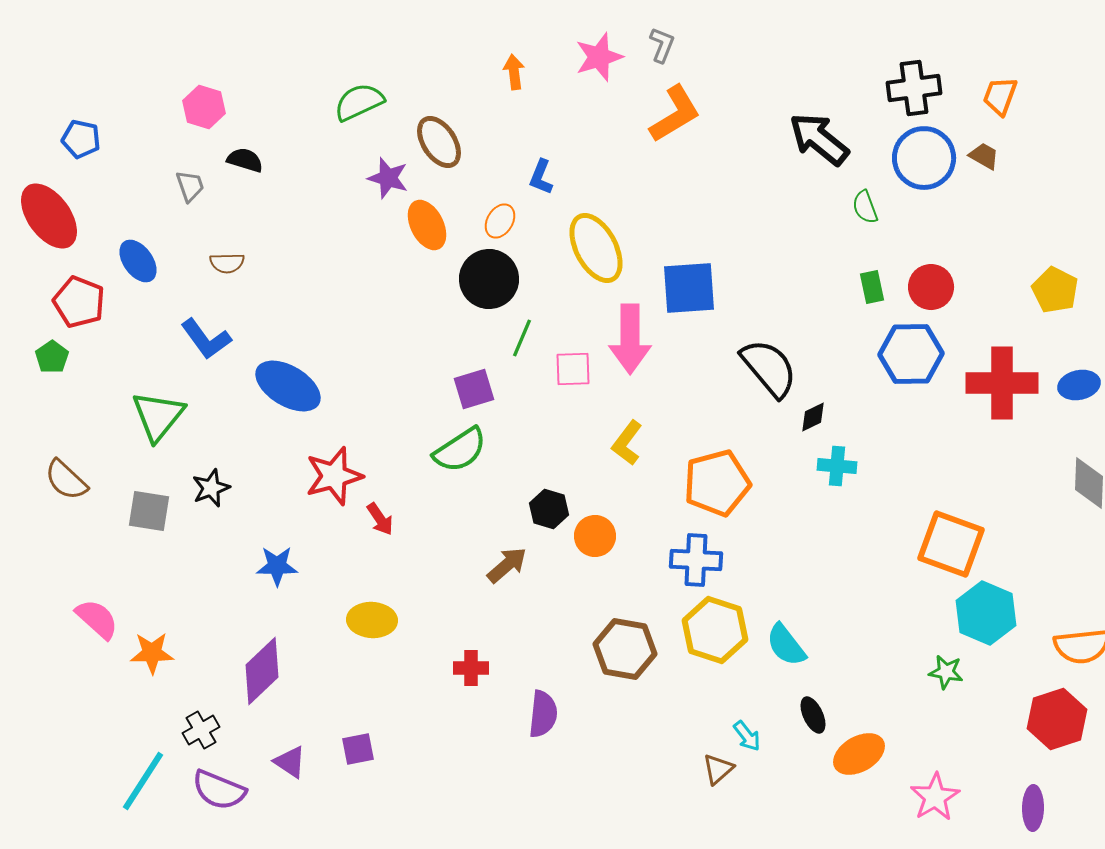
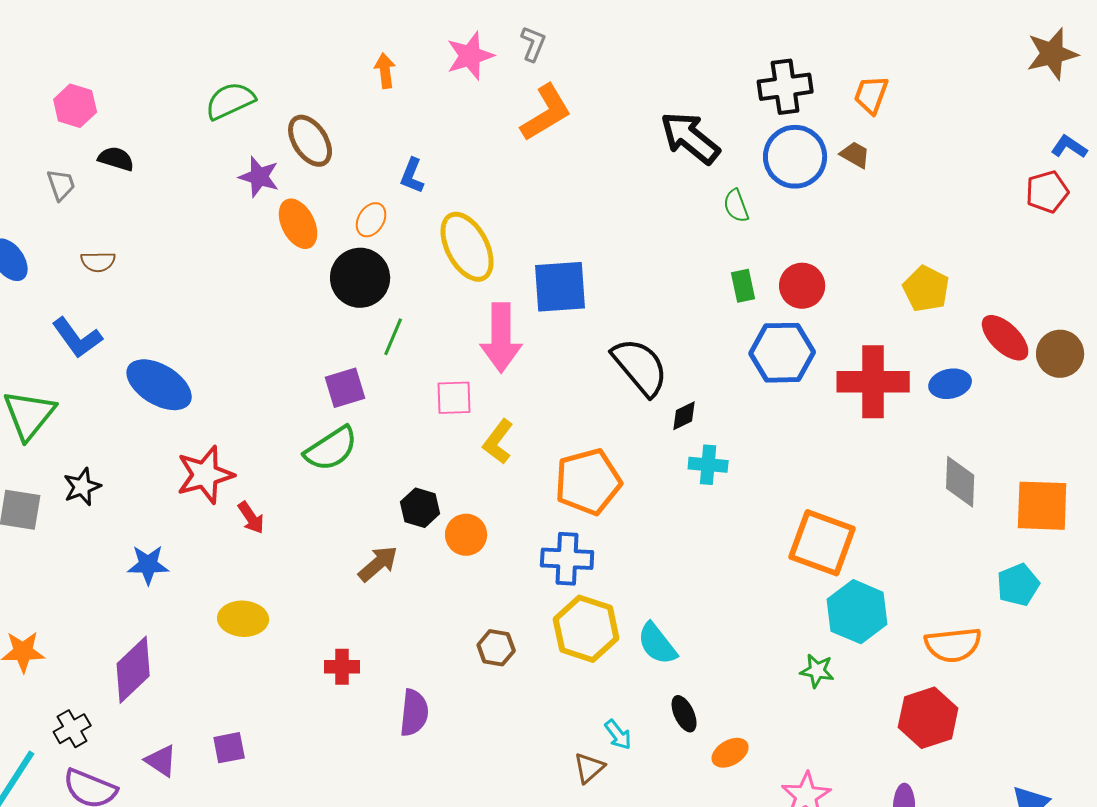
pink square: (573, 369) -> (454, 398), moved
brown hexagon: (625, 649) -> (496, 648), size x0.6
orange ellipse: (859, 754) -> (730, 753), size x0.7

